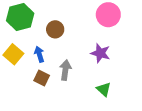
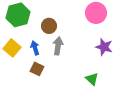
purple star: (100, 53) -> (104, 47), moved
gray arrow: (65, 70) -> (58, 46), moved

